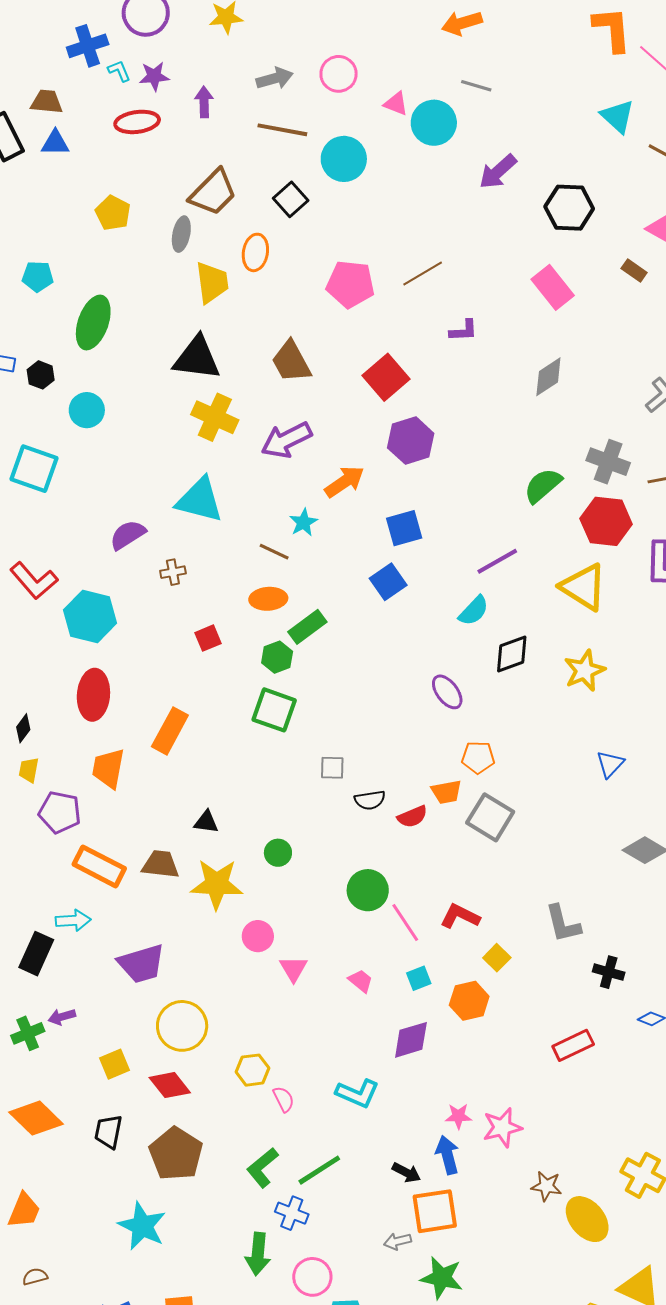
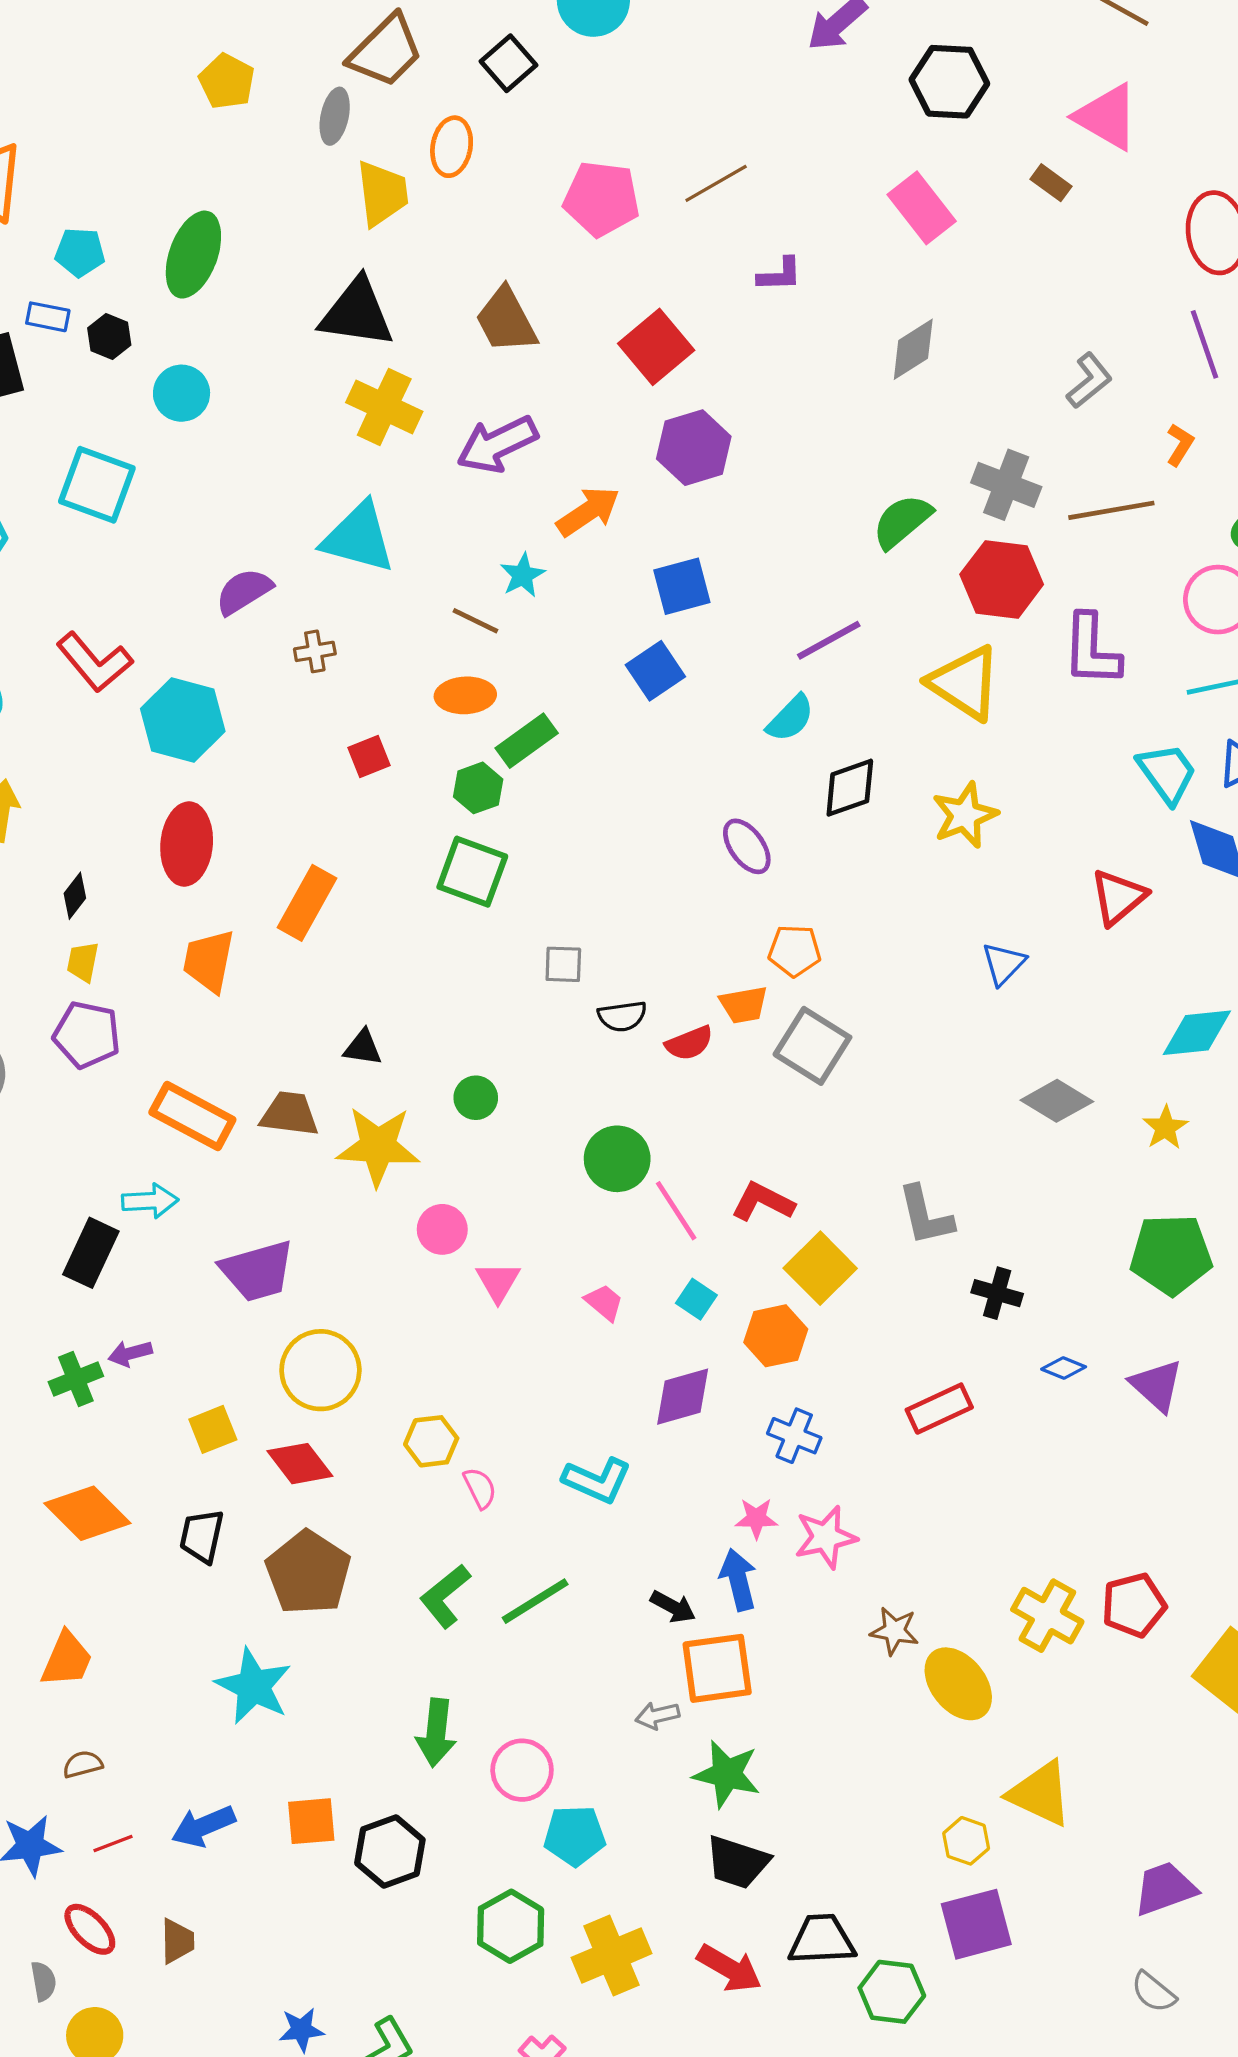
cyan pentagon: (38, 276) -> (80, 252), moved
purple pentagon: (60, 812) -> (87, 1035), moved
yellow square: (497, 958) -> (820, 1268), size x1.6
cyan square: (419, 978) -> (696, 1299), turned -35
blue cross: (292, 1213) -> (794, 1436), moved

